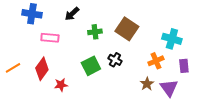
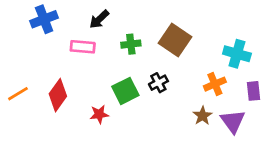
blue cross: (32, 14) -> (44, 19), turned -30
pink rectangle: (50, 38) -> (83, 47), moved
black cross: (115, 60) -> (158, 83), turned 32
red star: (61, 85) -> (99, 114), moved

